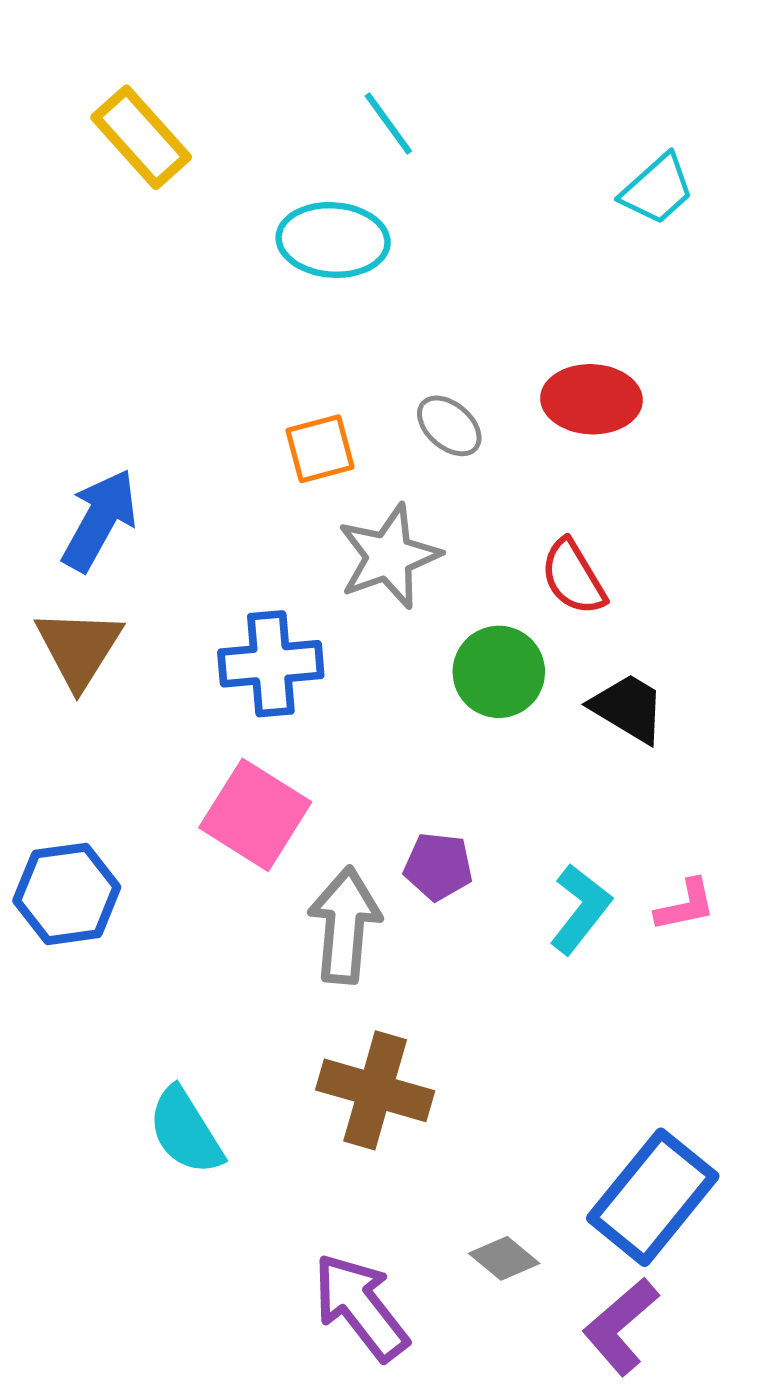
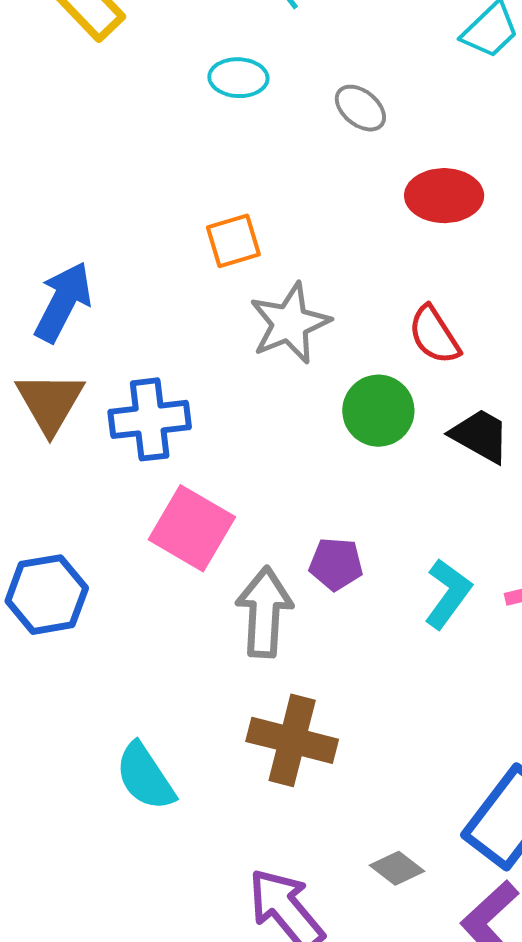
cyan ellipse: (333, 240) -> (238, 78), size x0.7
gray ellipse: (449, 426) -> (360, 108), moved
blue cross: (271, 664) -> (150, 419), moved

